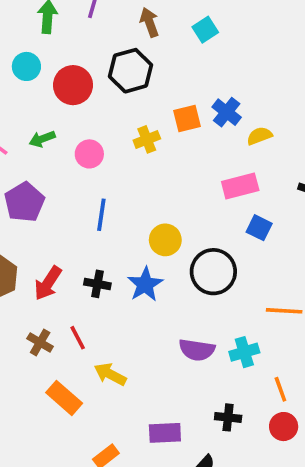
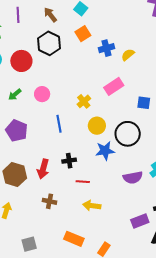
blue cross: (227, 112) -> (106, 48), turned -35
orange square: (187, 119) -> (83, 34), moved
yellow cross: (147, 139) -> (84, 101), moved
pink rectangle: (240, 186) -> (114, 86), moved
blue star: (145, 284) -> (105, 151), moved, turned -30
red line: (78, 338) -> (83, 182), moved, turned -40
orange rectangle: (64, 398) -> (74, 239), moved
purple rectangle: (165, 433) -> (140, 221), moved

